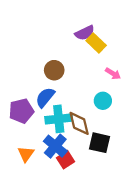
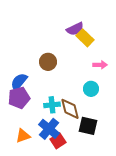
pink arrow: (113, 74) -> (100, 65), turned -32
blue semicircle: (45, 97) -> (19, 82), moved
cyan cross: (59, 119) -> (52, 105), size x0.7
orange triangle: (26, 154) -> (23, 136), turned 35

